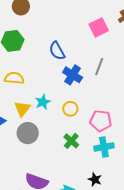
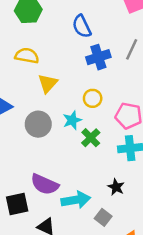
blue cross: (73, 75) -> (98, 57), turned 36
cyan star: (43, 102) -> (72, 120), moved
yellow triangle: (22, 109) -> (48, 83), moved

